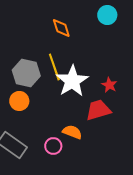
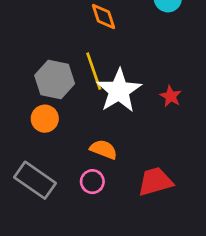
red trapezoid: (98, 110) -> (155, 182), moved
orange semicircle: (72, 132) -> (104, 149), moved

